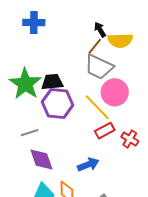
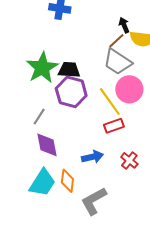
gray line: (30, 133) -> (39, 117), turned -48
red cross: (130, 139) -> (129, 160), moved

